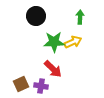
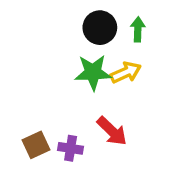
black circle: (36, 16) -> (100, 28), moved
red arrow: (53, 69) -> (112, 131), moved

